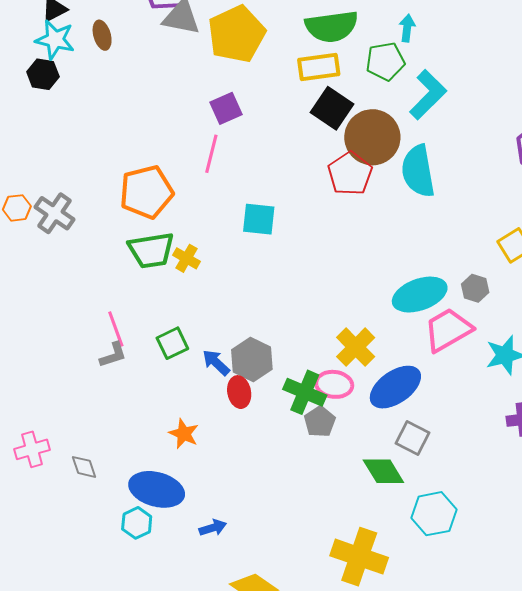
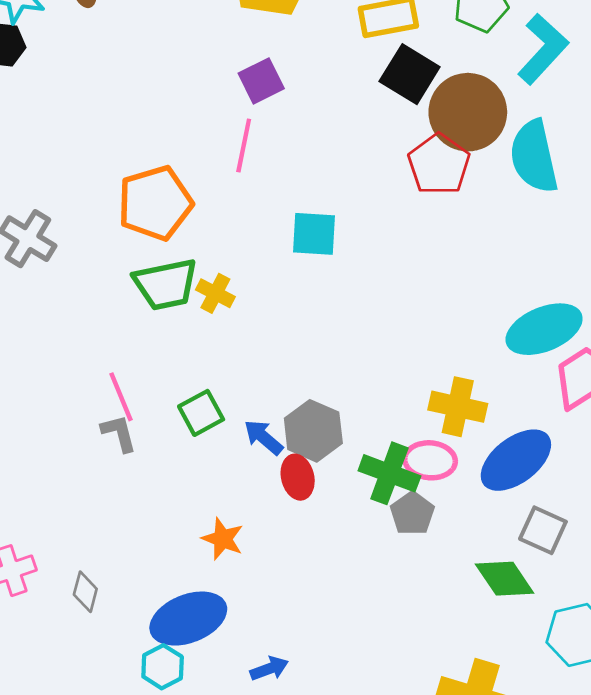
yellow cross: (356, 347) -> (458, 407), turned -30
gray L-shape: (113, 355) -> (119, 433), turned -84
gray diamond: (84, 467) -> (85, 592), turned 36
blue ellipse: (157, 489) -> (188, 619), turned -34

